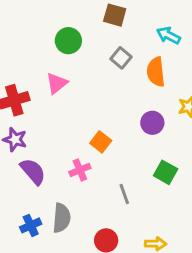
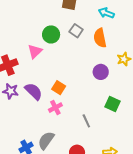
green circle: (68, 41) -> (51, 34), moved
orange square: (101, 142) -> (59, 88), moved
purple semicircle: (33, 171) -> (34, 91), moved
gray semicircle: (62, 218) -> (46, 140), turned -144

